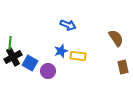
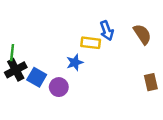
blue arrow: (68, 25) -> (107, 31), moved, turned 49
brown semicircle: (116, 38) -> (142, 34), moved
yellow rectangle: (78, 56) -> (91, 43), moved

